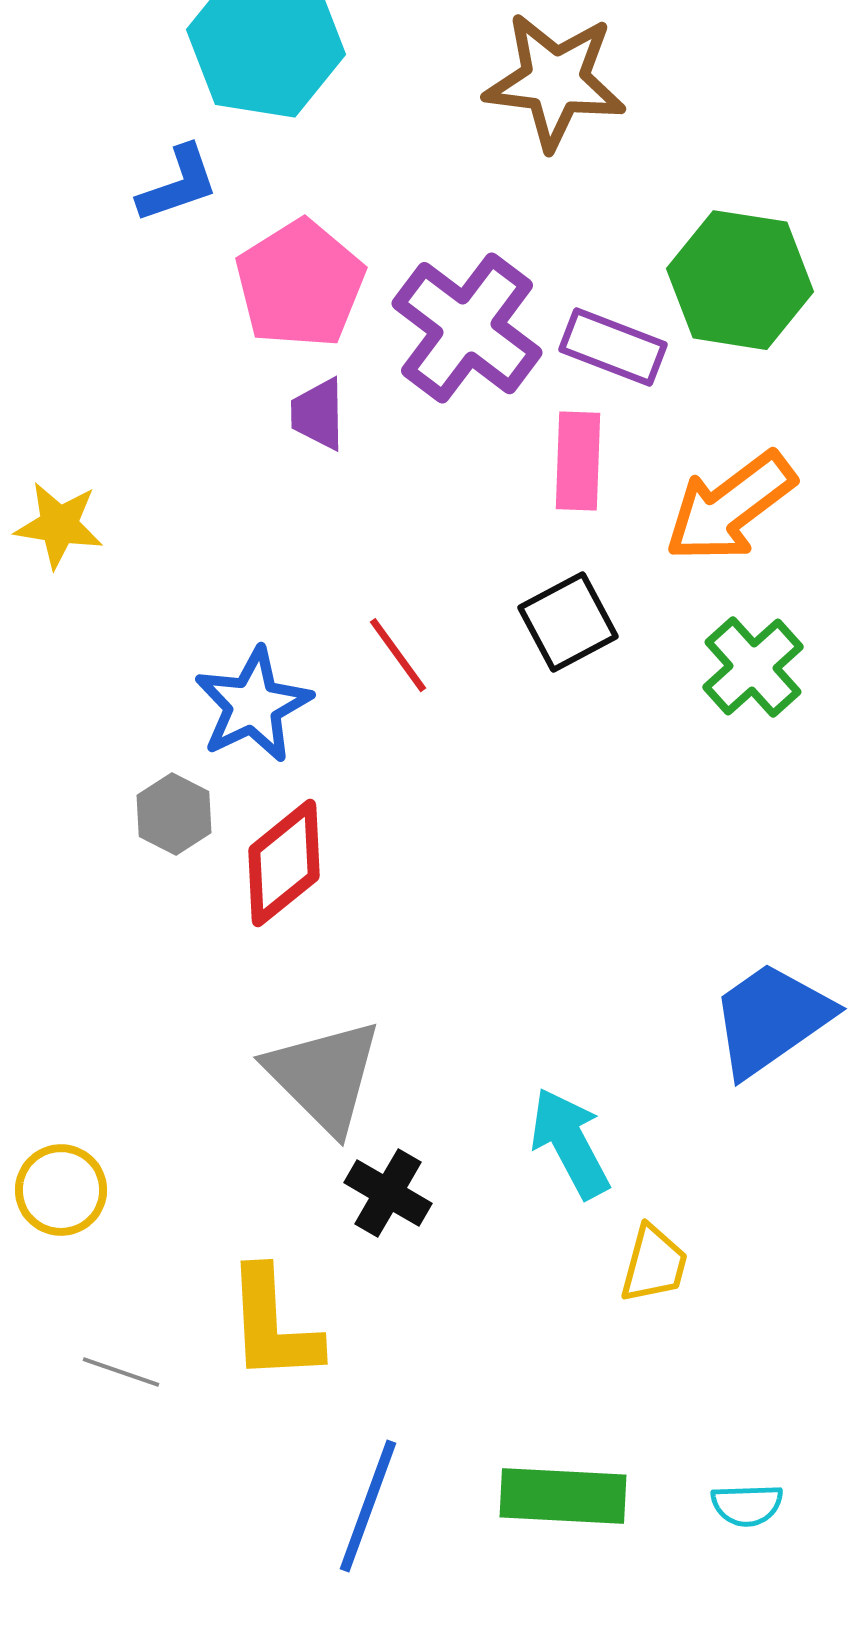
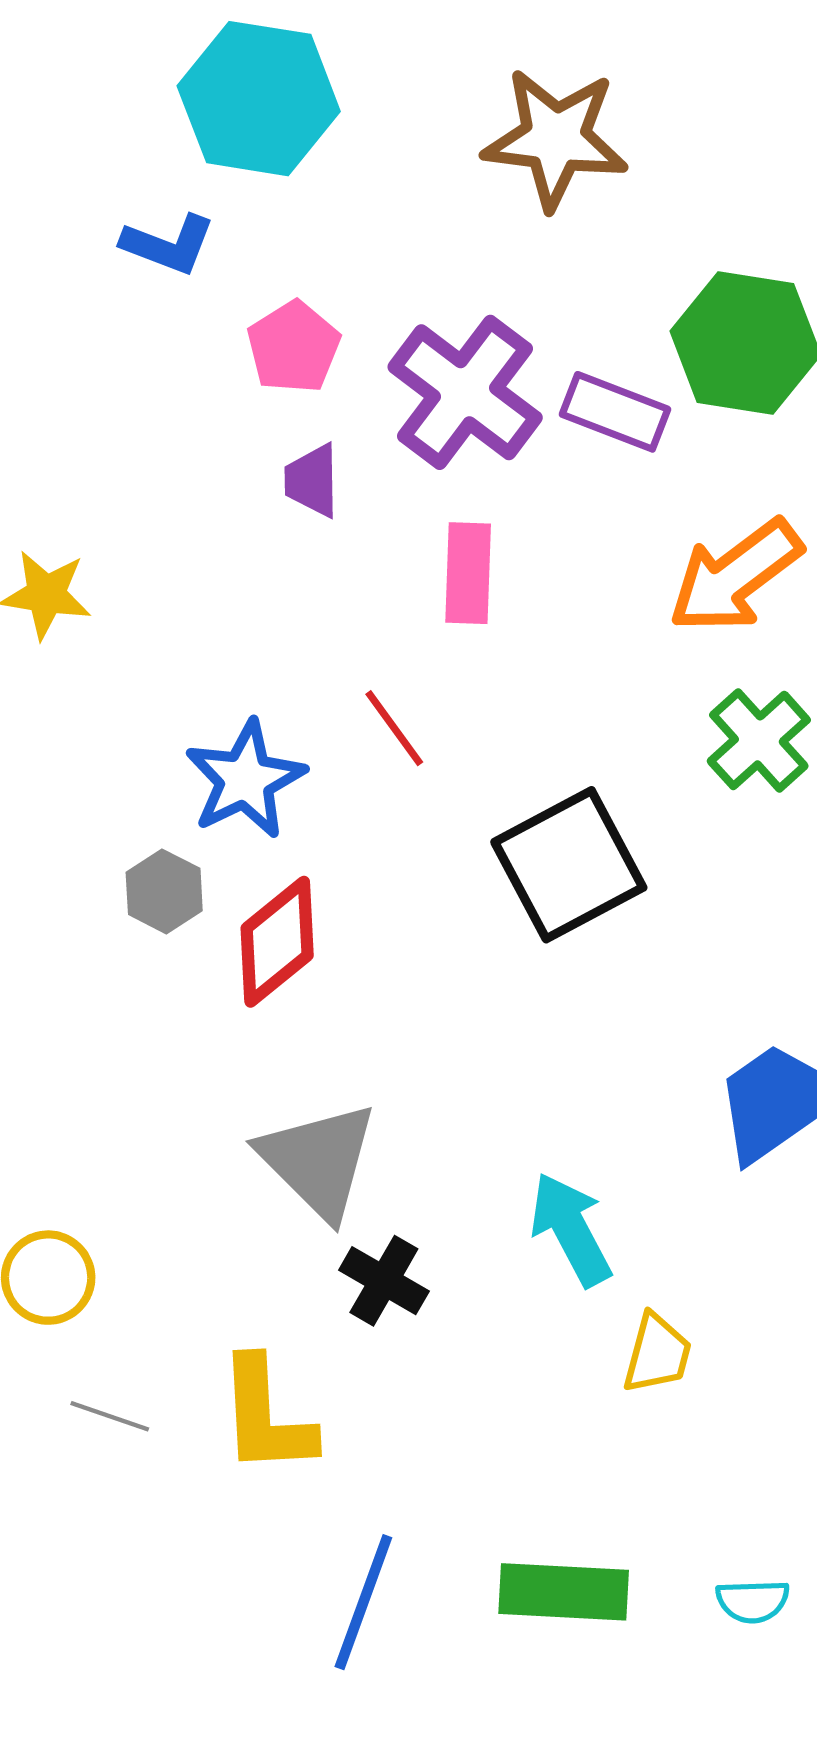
blue L-shape: (178, 184) -> (168, 244), turned 40
pink pentagon: (300, 284) -> (294, 347), size x0.7
pink rectangle: (578, 461) -> (468, 573), moved
black square: (568, 622) -> (569, 865), moved, size x1.5
gray line: (121, 1372) -> (110, 1416), moved

